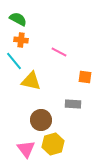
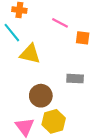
orange square: (85, 77) -> (83, 38), moved

